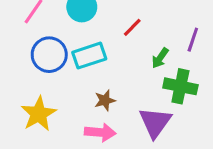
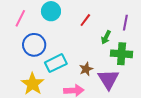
cyan rectangle: (89, 56) -> (56, 63), moved
brown star: (105, 100) -> (86, 69), moved

